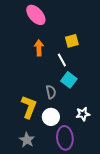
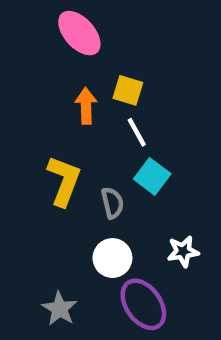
yellow square: (72, 41) -> (128, 90), moved, turned 32
yellow L-shape: (29, 107) -> (64, 181), moved
purple ellipse: (65, 138) -> (143, 304), turned -30

